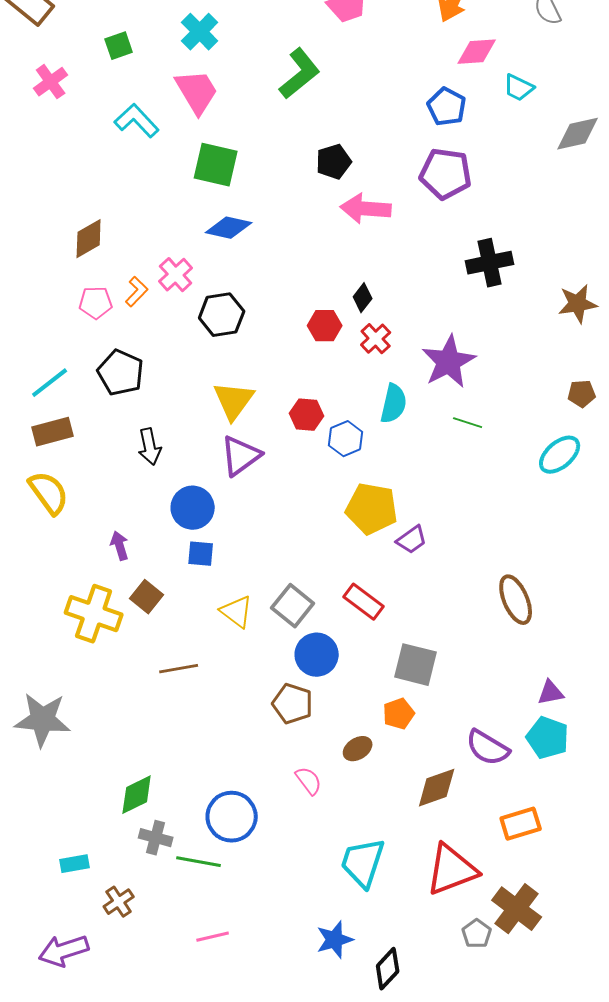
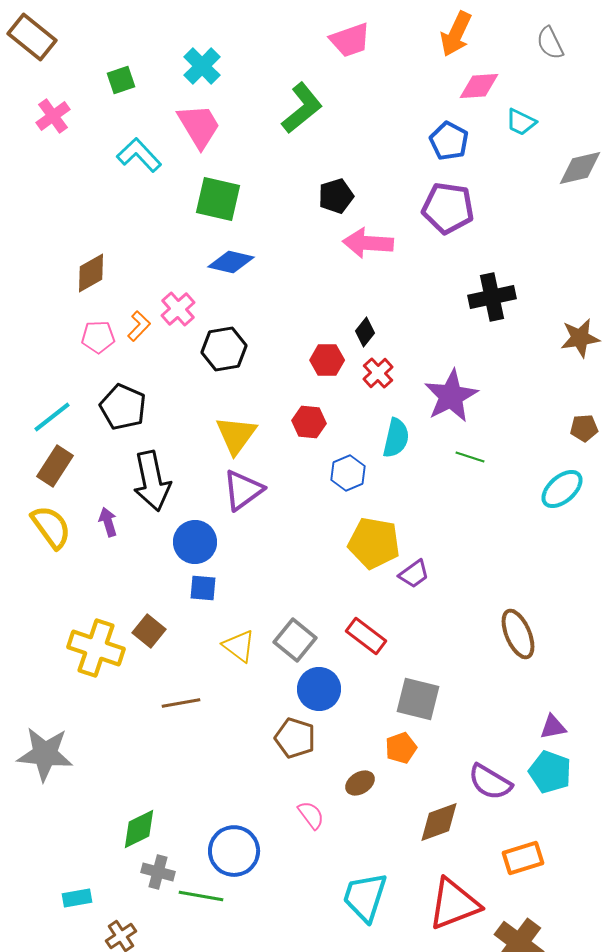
red hexagon: (307, 415) -> (309, 422), moved
brown rectangle: (53, 432) -> (55, 466), turned -42
black arrow: (150, 447) -> (152, 481), size x1.6
purple arrow: (120, 546) -> (108, 522), moved

